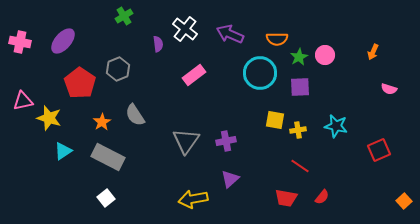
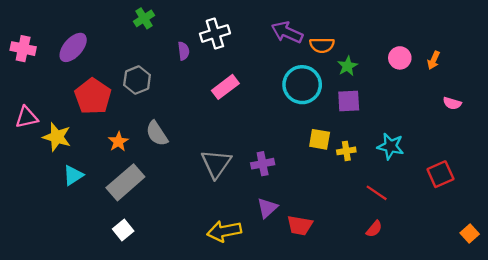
white cross: (185, 29) -> (215, 33), turned 35
purple arrow: (230, 34) -> (287, 32), moved
pink circle: (325, 55) -> (400, 58), moved
gray rectangle: (108, 157) -> (125, 182), turned -68
red line: (300, 166) -> (377, 193), moved
red trapezoid: (286, 198) -> (300, 225), moved

